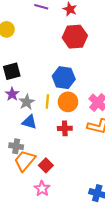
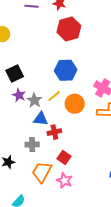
yellow line: (47, 101) -> (54, 96), turned 56
orange circle: (68, 102) -> (75, 104), moved
red cross: (65, 128) -> (54, 132), moved
orange trapezoid: (25, 161) -> (42, 172), moved

